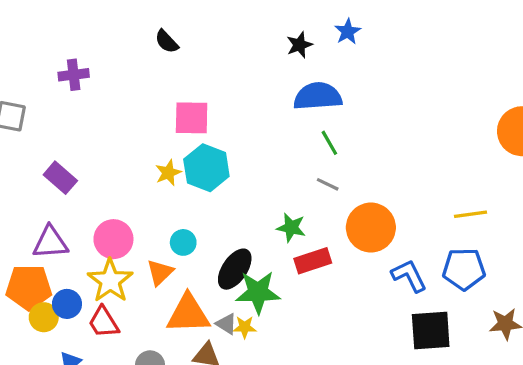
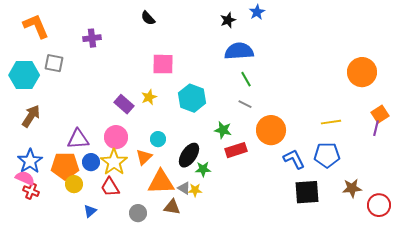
cyan hexagon: (206, 168) -> (192, 98), moved
purple rectangle: (60, 178) -> (124, 104), moved
green star: (258, 292) -> (203, 169), size x0.6
blue circle: (67, 304) -> (91, 162), moved

